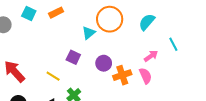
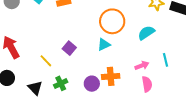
cyan triangle: (89, 33) -> (104, 45), moved
purple circle: (104, 63) -> (92, 84), moved
pink semicircle: (146, 76) -> (147, 84), moved

